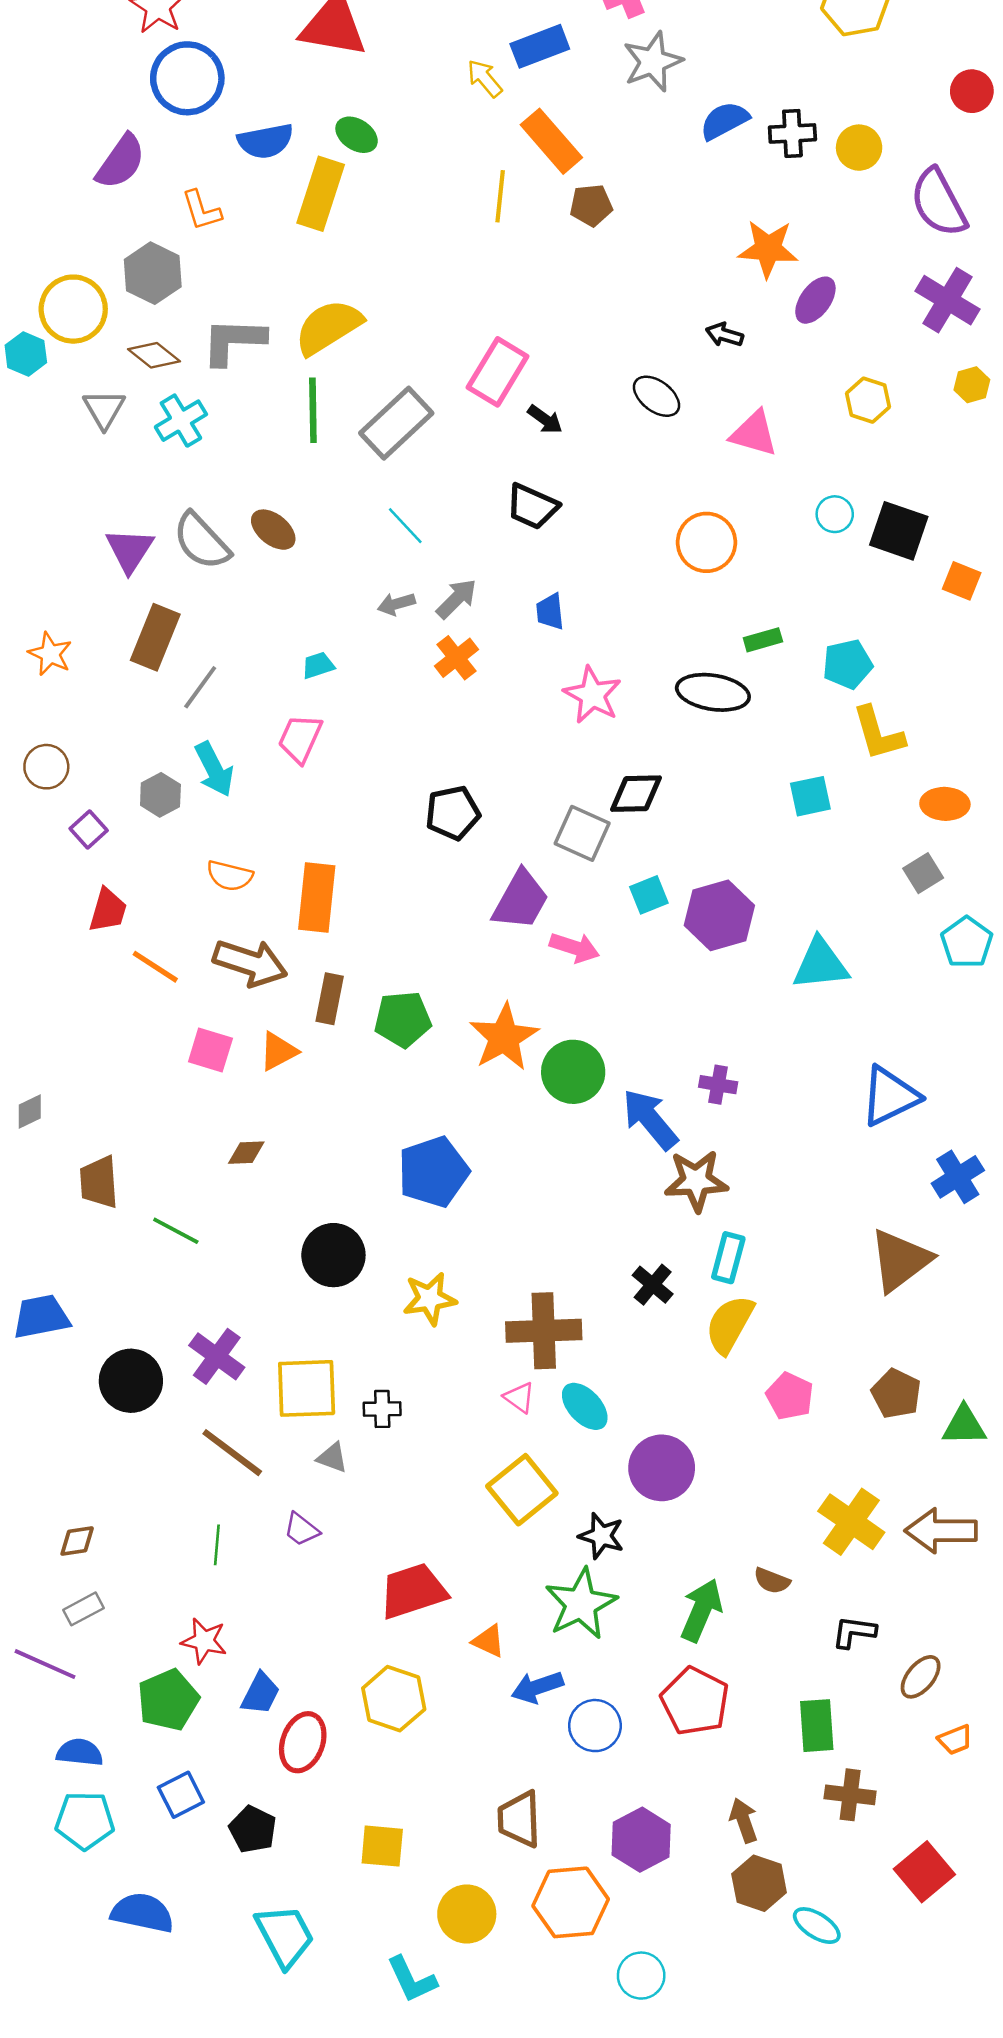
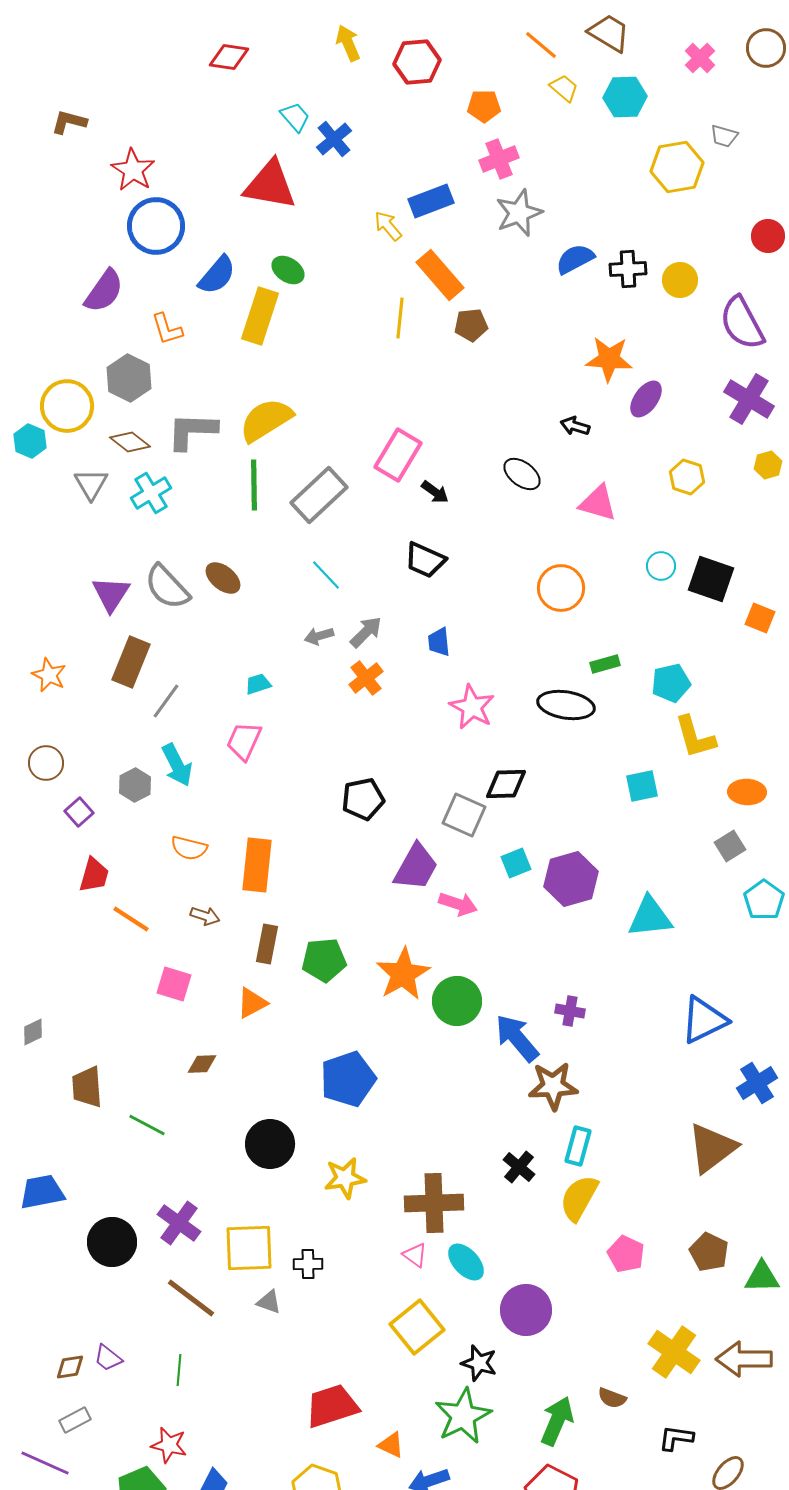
blue semicircle: (266, 141) -> (217, 275), turned -39
brown arrow: (250, 963) -> (205, 916), size x0.5
orange triangle: (278, 1051) -> (252, 1003), moved
purple trapezoid: (301, 1529) -> (108, 1358), moved

